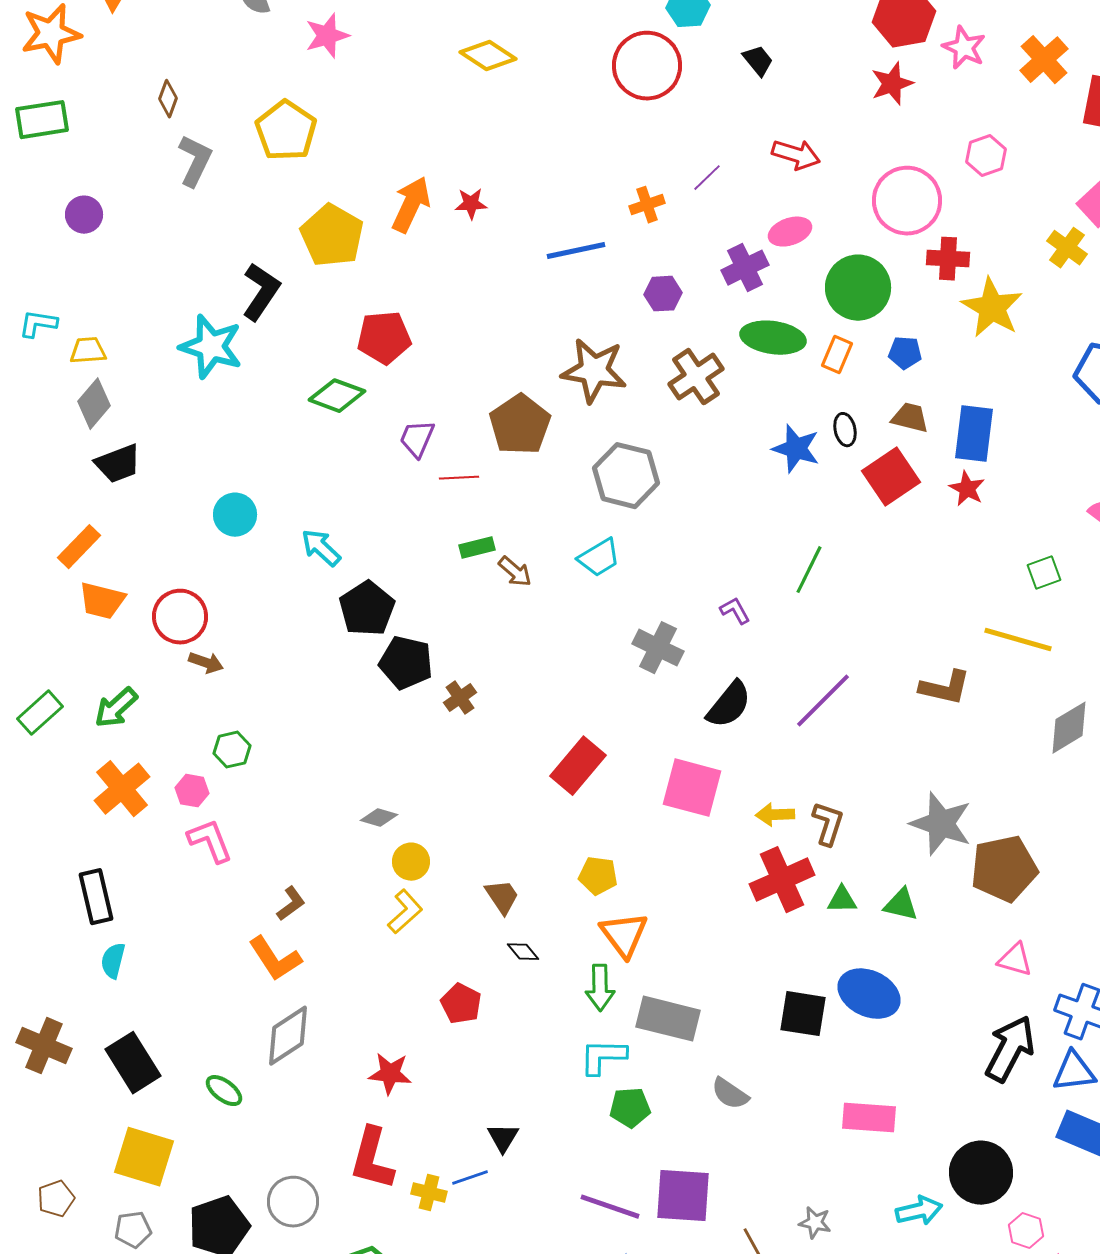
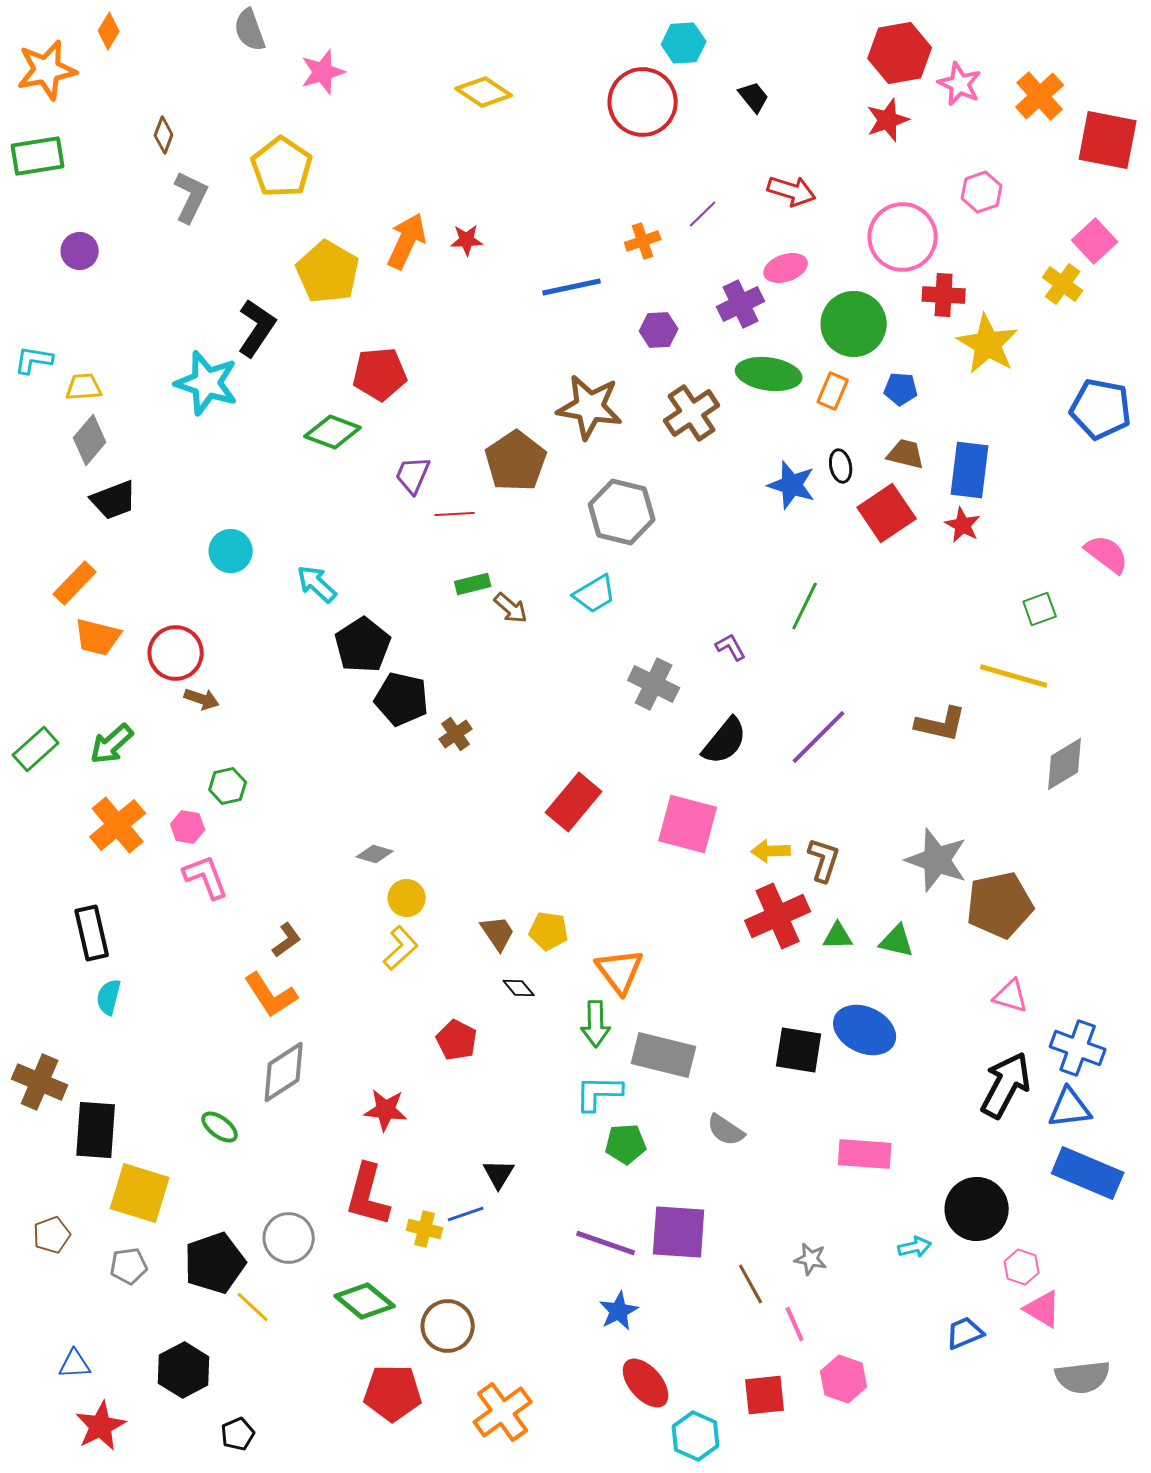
yellow pentagon: (598, 876) -> (549, 931), moved
black rectangle: (133, 1063) -> (96, 1130), moved, turned 36
cyan arrow: (919, 1211) -> (915, 1247), size x0.7

